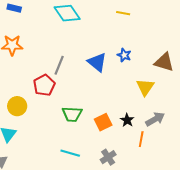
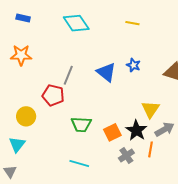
red pentagon: (44, 85) -> (53, 95), turned -30
yellow triangle: (145, 87) -> (150, 109), moved
black star: (127, 120) -> (136, 130), size x1.5
gray cross: (108, 157) -> (126, 155), moved

